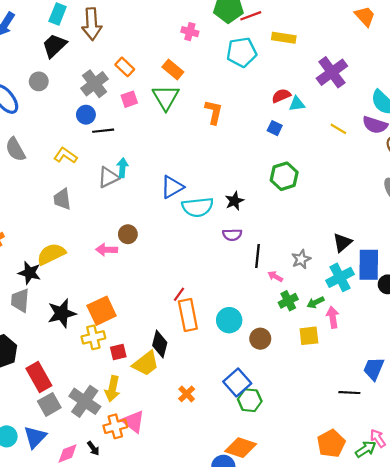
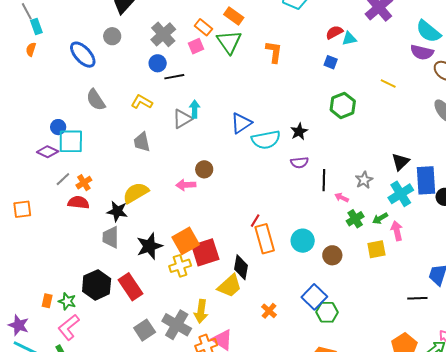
orange rectangle: (125, 67) -> (203, 27), moved
yellow line: (338, 129) -> (388, 84), moved
red square: (118, 352) -> (205, 252), moved, size x1.8
red rectangle: (39, 377) -> (131, 287), moved

